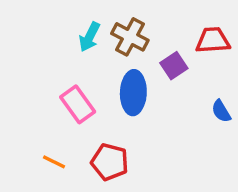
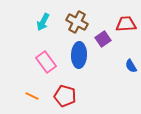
cyan arrow: (89, 37) -> (43, 22), moved

